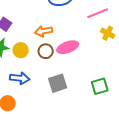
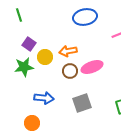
yellow circle: (21, 50) -> (45, 57), moved

